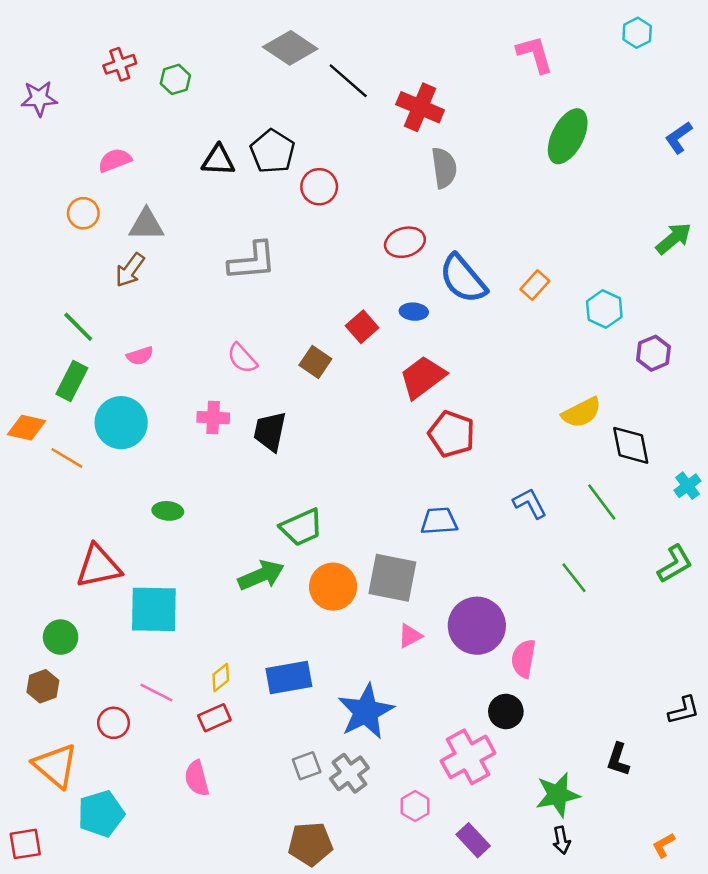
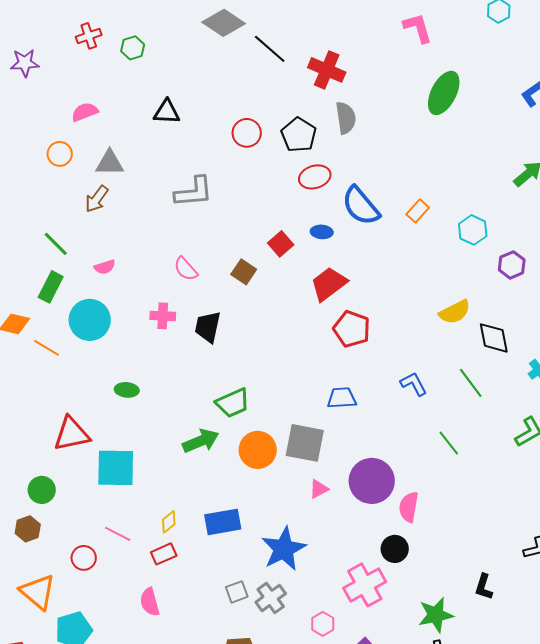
black pentagon: (272, 151) -> (299, 135), moved

